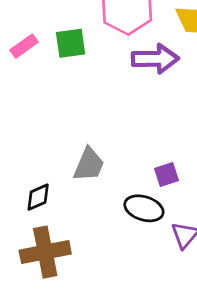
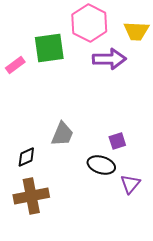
green square: (71, 43) -> (49, 48), size x1.4
pink rectangle: (24, 46) -> (15, 65), moved

